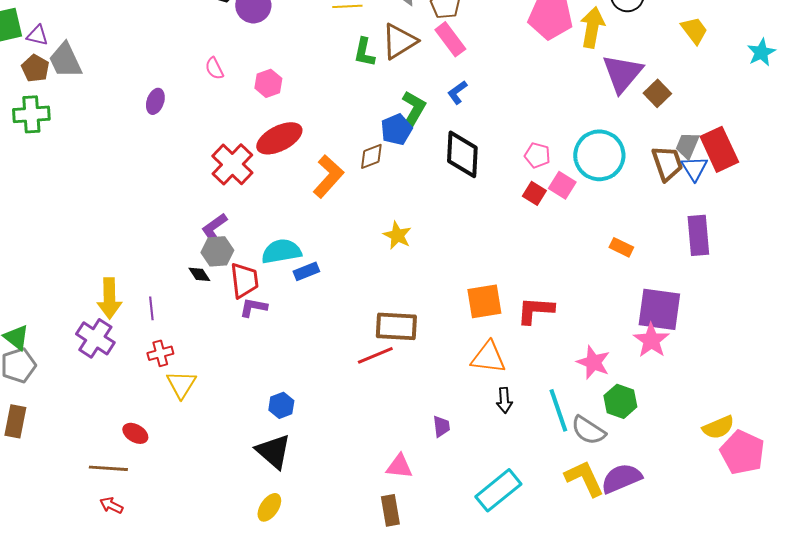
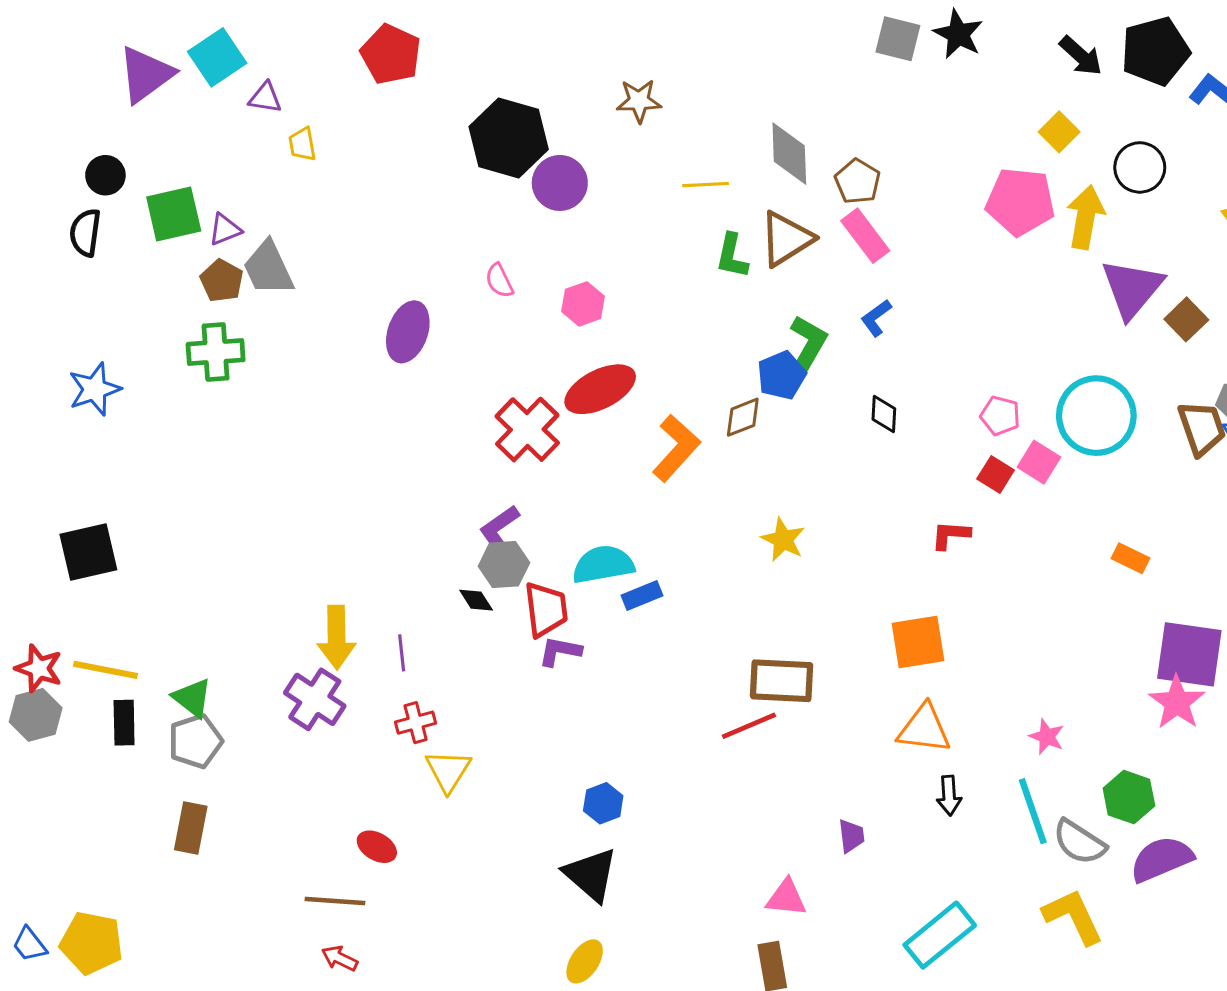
purple triangle: (37, 35) -> (225, 230), turned -35
purple ellipse: (155, 101) -> (408, 332), size x1.5
black diamond: (462, 154) -> (884, 414), size x0.5
red L-shape: (535, 310) -> (951, 535), moved, size x0.7
pink star: (593, 362) -> (1047, 737), moved, size x0.7
purple semicircle: (621, 478) -> (1161, 859), moved

